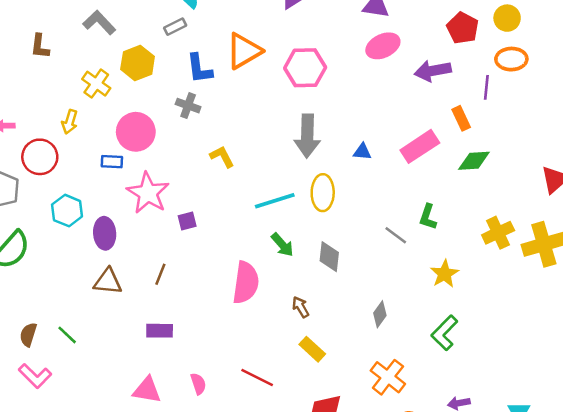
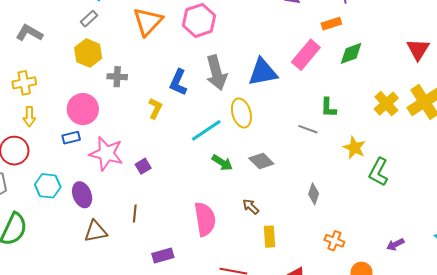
yellow hexagon: (138, 63) -> (88, 53), moved
blue L-shape: (199, 69) -> (178, 82), moved, turned 48
yellow cross: (96, 84) -> (24, 83), moved, turned -30
orange rectangle: (461, 118) -> (331, 24), turned -66
blue triangle: (362, 152) -> (263, 72), size x2.0
yellow L-shape: (222, 157) -> (155, 108), turned 70
gray diamond: (329, 257) -> (261, 161), turned -35
pink semicircle: (246, 283) -> (205, 219), moved
purple rectangle: (160, 331) -> (163, 255), moved
green L-shape: (444, 333) -> (378, 172), moved
yellow rectangle: (312, 349) -> (269, 237), turned 60
orange cross: (388, 377) -> (334, 241), size x0.7

